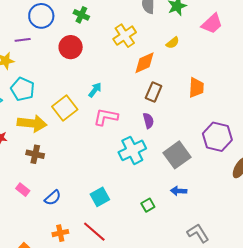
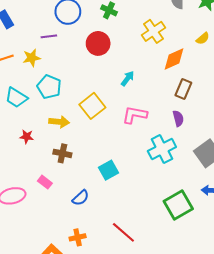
cyan arrow: (95, 90) -> (128, 78), moved
yellow arrow: (32, 123) -> (59, 122), size x0.7
pink rectangle: (23, 190) -> (45, 182), moved
cyan square: (100, 197) -> (109, 170), moved
green square: (148, 205) -> (178, 205), size x2.0
orange cross: (60, 233) -> (78, 237), moved

